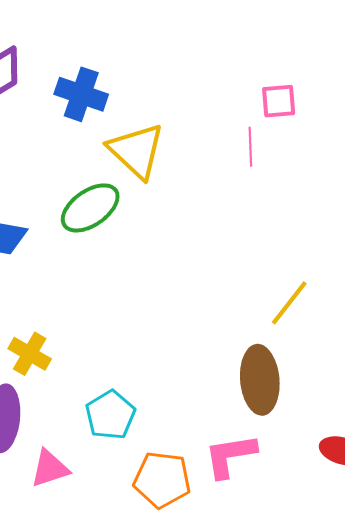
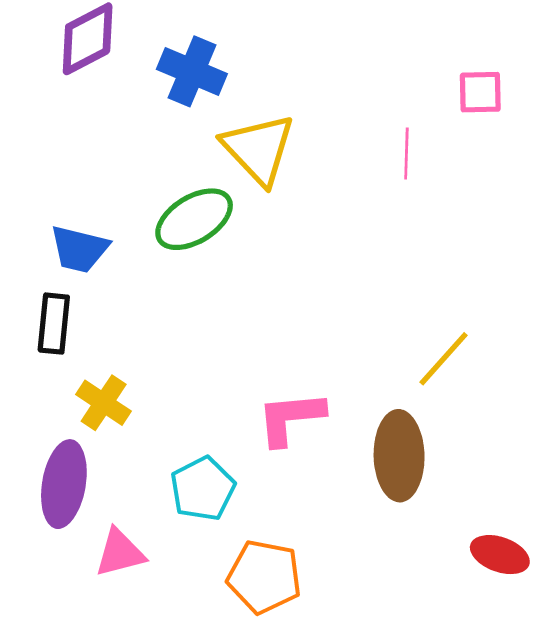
pink square: (279, 101) -> (480, 92), moved
pink L-shape: (230, 456) -> (291, 418), moved

